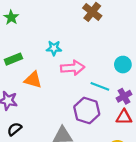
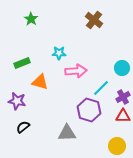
green star: (11, 17) -> (31, 19), moved
cyan line: (100, 86) -> (101, 88), turned -66

